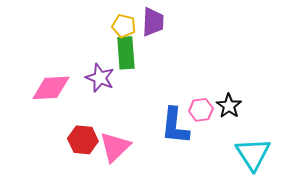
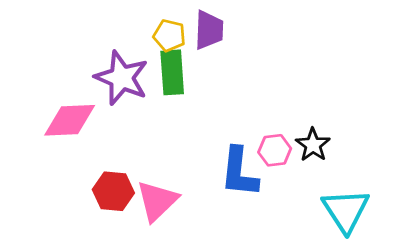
purple star: (100, 78) -> (122, 78), moved, size x1.4

